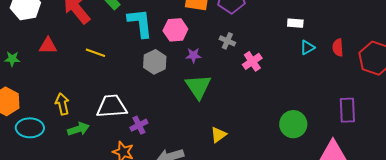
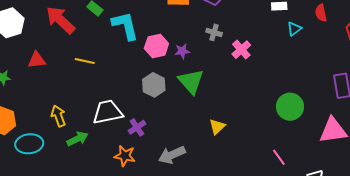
pink hexagon: (175, 30) -> (156, 46), moved
red semicircle: (338, 48) -> (321, 13), moved
gray hexagon: (155, 62) -> (154, 85), moved

